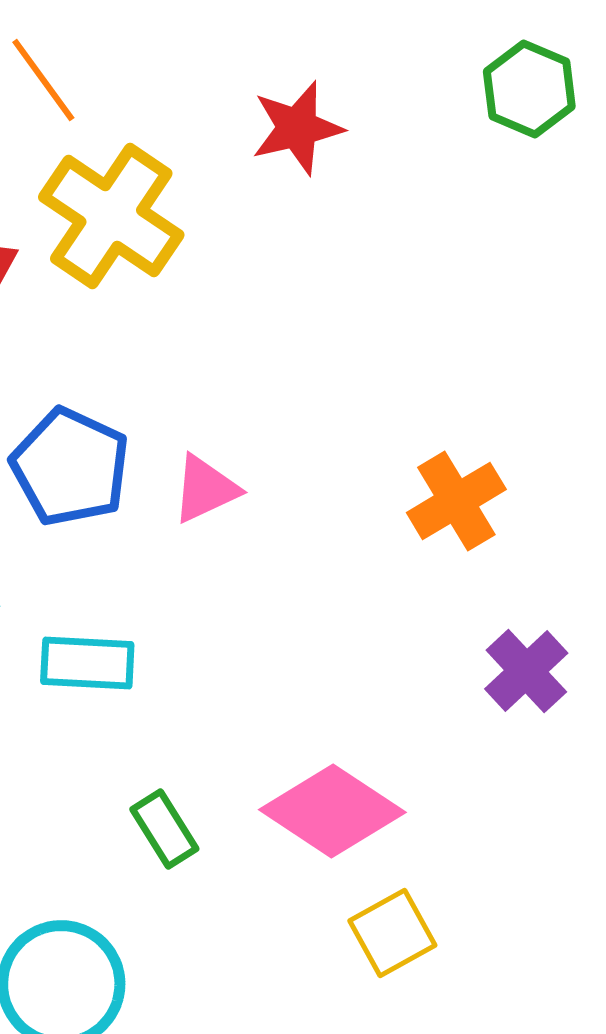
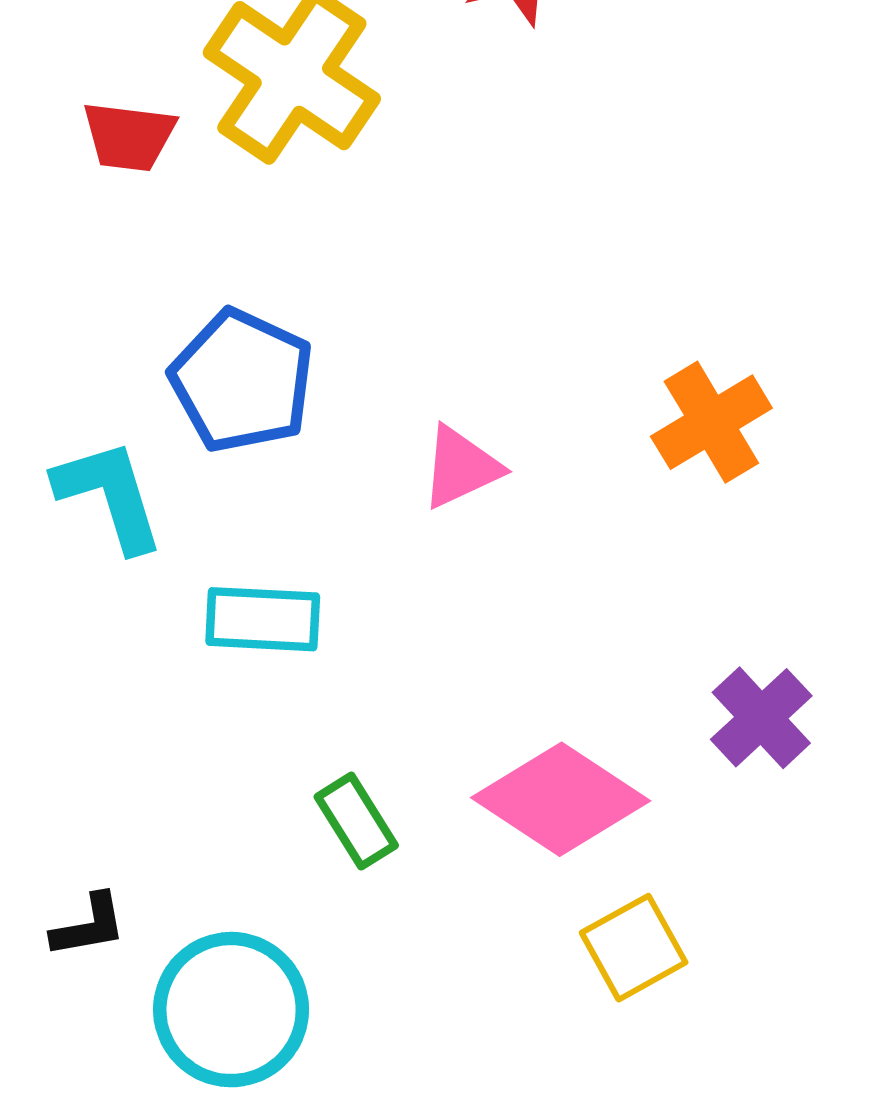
pink triangle: (205, 489) -> (461, 467), moved
purple cross: (526, 671) -> (761, 718), moved

